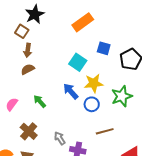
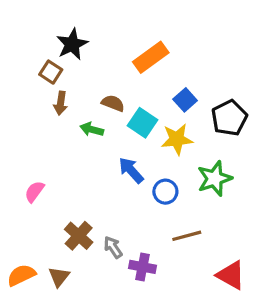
blue square: (104, 48) -> (185, 100), turned 32
brown semicircle: (28, 69) -> (113, 103), moved, turned 48
yellow star: (94, 83) -> (177, 139), moved
green arrow: (40, 101) -> (92, 129), moved, turned -32
brown cross: (29, 131) -> (79, 236), moved

